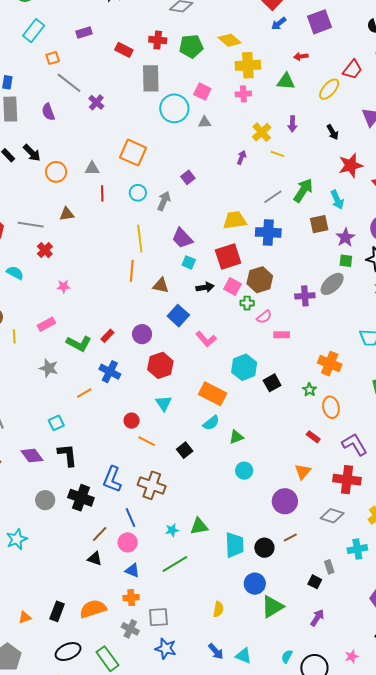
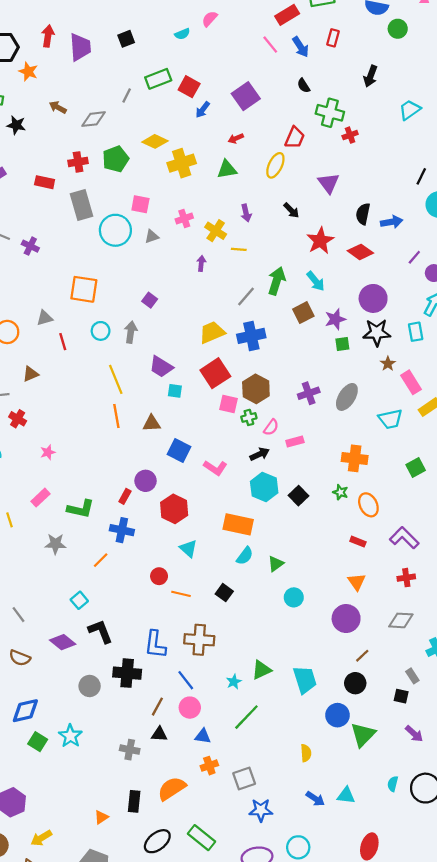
pink cross: (243, 94) -> (184, 218), moved
purple star: (345, 237) -> (335, 319), turned 30
gray ellipse: (332, 284) -> (347, 397), moved
black arrow: (205, 287) -> (260, 454), moved
red rectangle: (107, 336) -> (125, 496), moved
red cross: (347, 480) -> (406, 578), size x0.6
black circle: (264, 548) -> (355, 683), moved
purple arrow: (317, 618) -> (414, 734), turned 114
gray cross: (130, 629) -> (130, 750), moved

